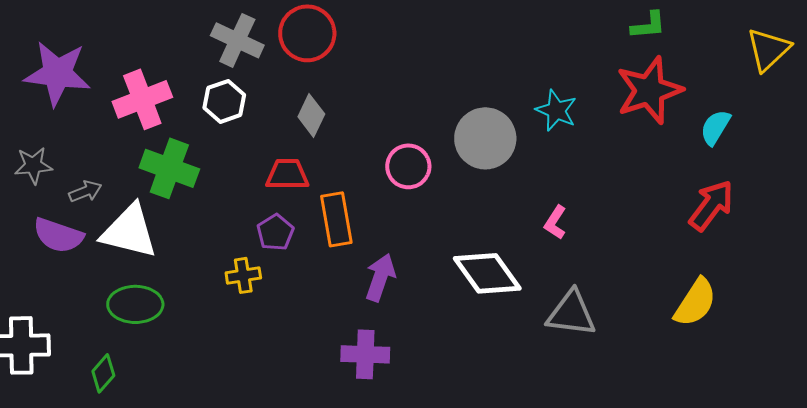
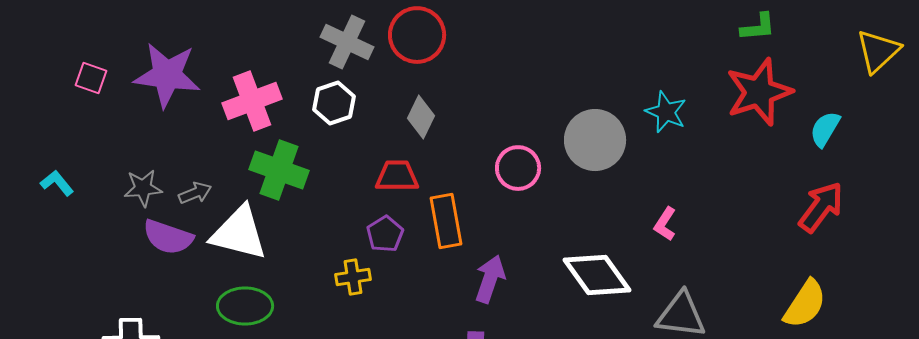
gray star: (33, 165) -> (143, 188), moved

